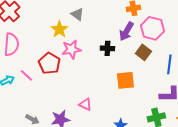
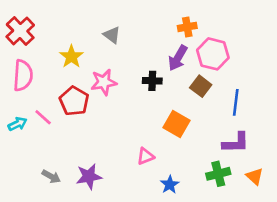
yellow star: (59, 29) -> (71, 57), moved
orange square: (125, 80) -> (176, 124), turned 36
pink triangle: (85, 104) -> (145, 156), moved, turned -48

